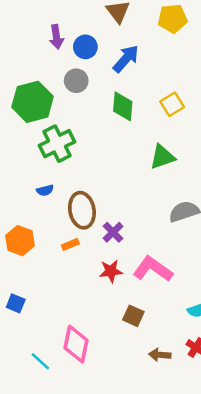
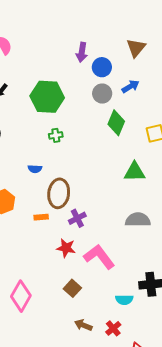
blue arrow: (126, 59) -> (130, 86), size x0.7
gray circle: (76, 81) -> (102, 94), moved
green cross: (57, 144) -> (56, 135), size x0.5

